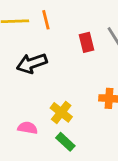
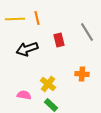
red rectangle: (86, 42) -> (59, 40), moved

